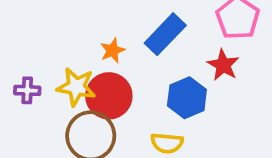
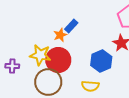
blue rectangle: (165, 34) -> (71, 26), moved, size x0.6
purple cross: (27, 90) -> (12, 66), moved

